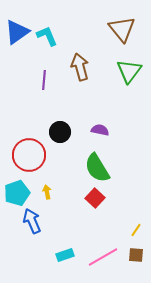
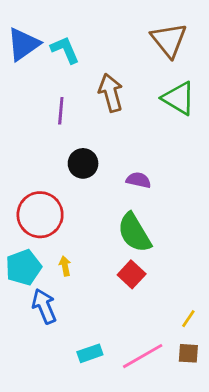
green triangle: (129, 71) -> (179, 98), turned -36
black circle: (60, 132) -> (83, 163), moved

